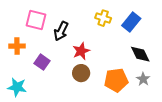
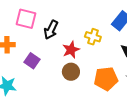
yellow cross: (103, 18) -> (93, 37), moved

